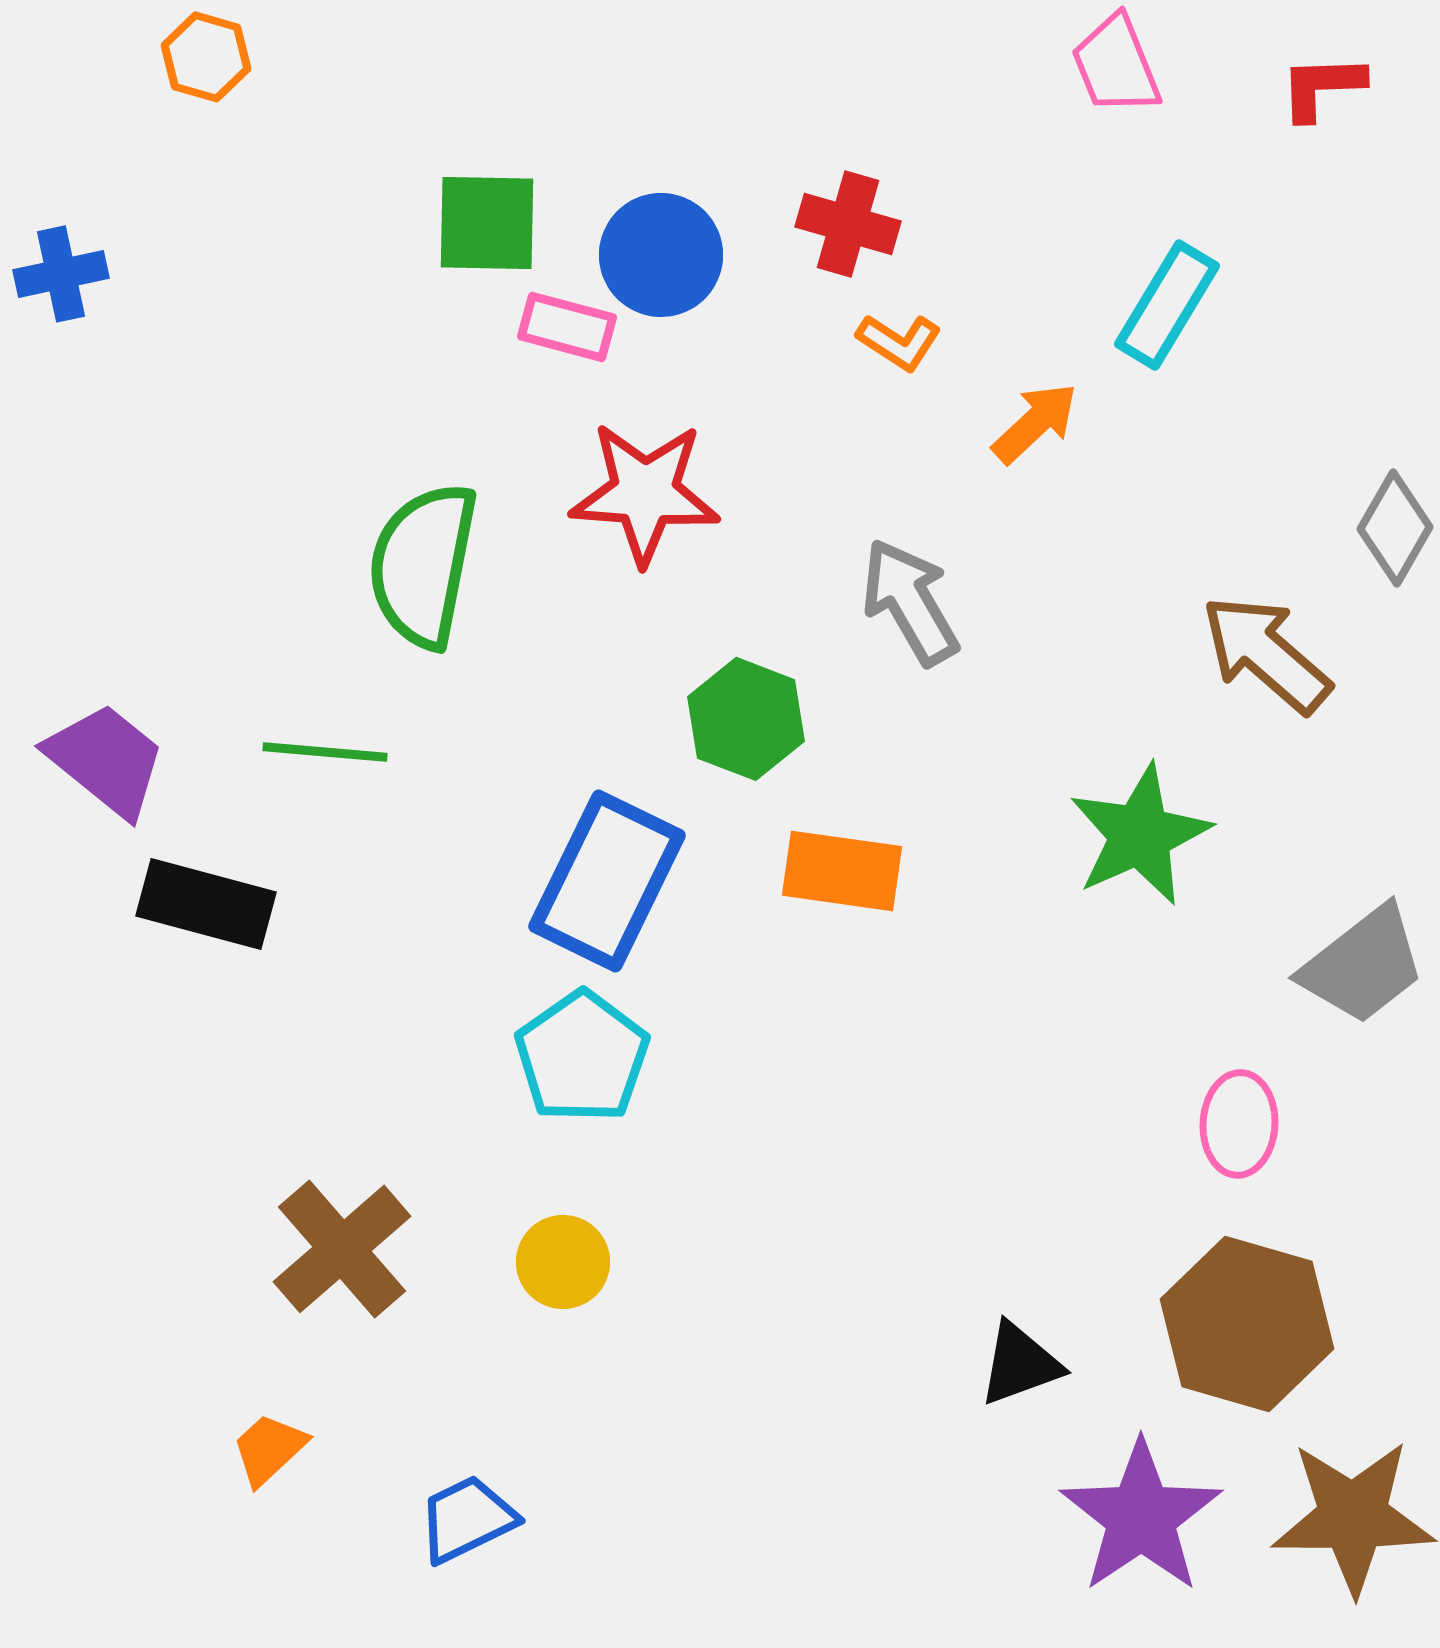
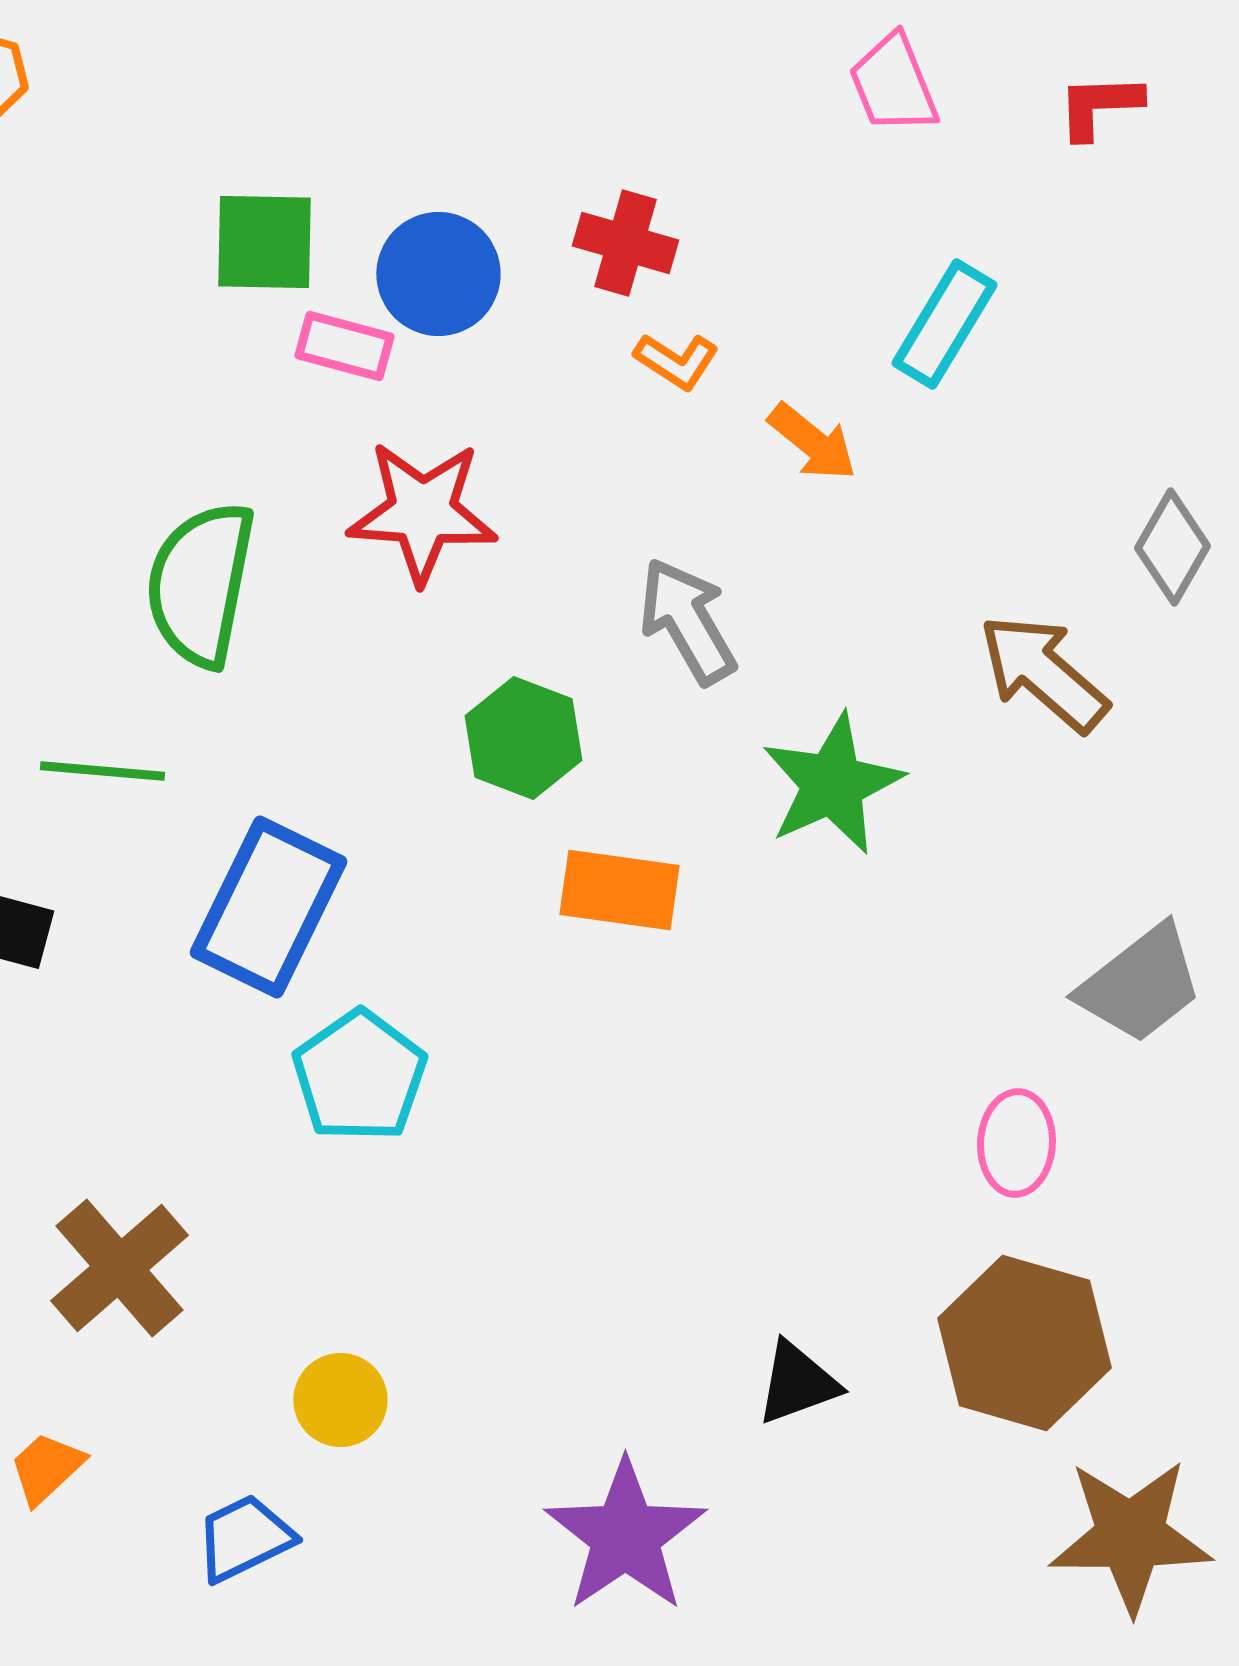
orange arrow: (1035, 423) -> (812, 442), turned 82
green star: (1140, 835) -> (832, 784), moved
blue rectangle: (607, 881) -> (268, 907), moved
yellow circle: (563, 1262) -> (340, 1400), moved
purple star: (1141, 1517) -> (625, 1536), moved

